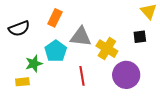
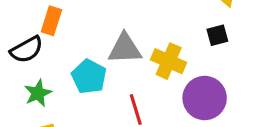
orange rectangle: (55, 18) -> (51, 21), moved
green star: (34, 64) -> (38, 93), moved

